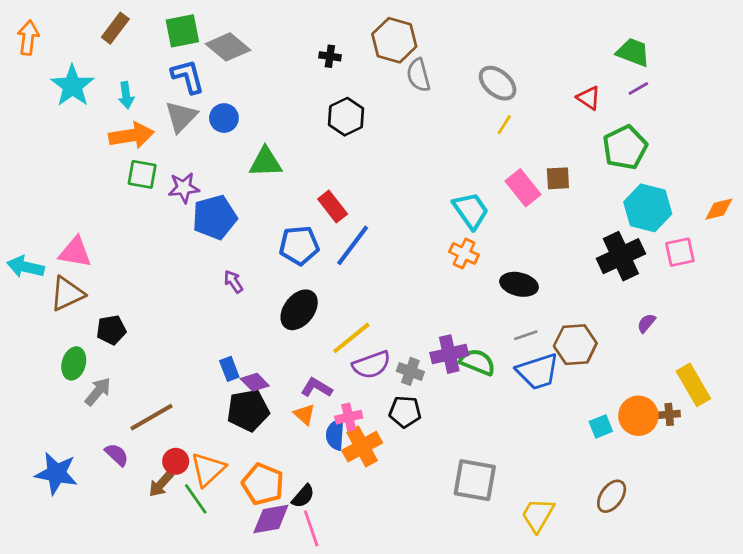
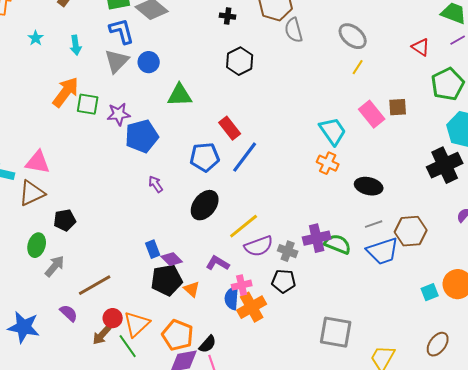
cyan star: (72, 86) -> (36, 38), size x0.5
orange arrow: (131, 135) -> (66, 92), moved, turned -44
orange triangle: (304, 414) -> (192, 289), moved

